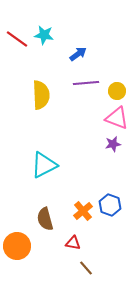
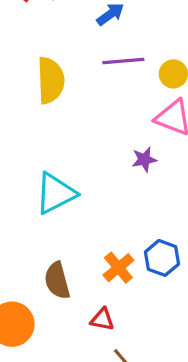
purple star: (113, 144) -> (144, 159), moved

